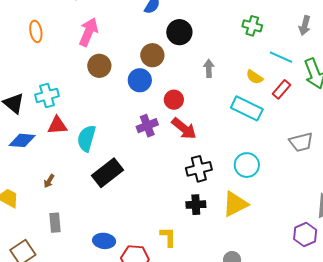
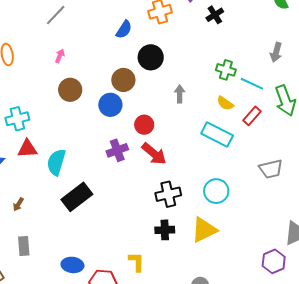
green cross: (252, 26) -> (226, 70), moved
pink arrow: (88, 32) -> (60, 56), size x0.5

